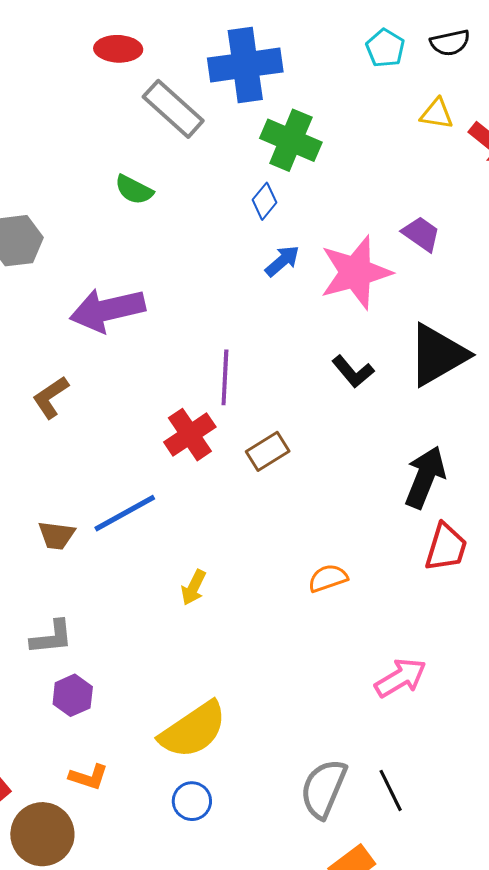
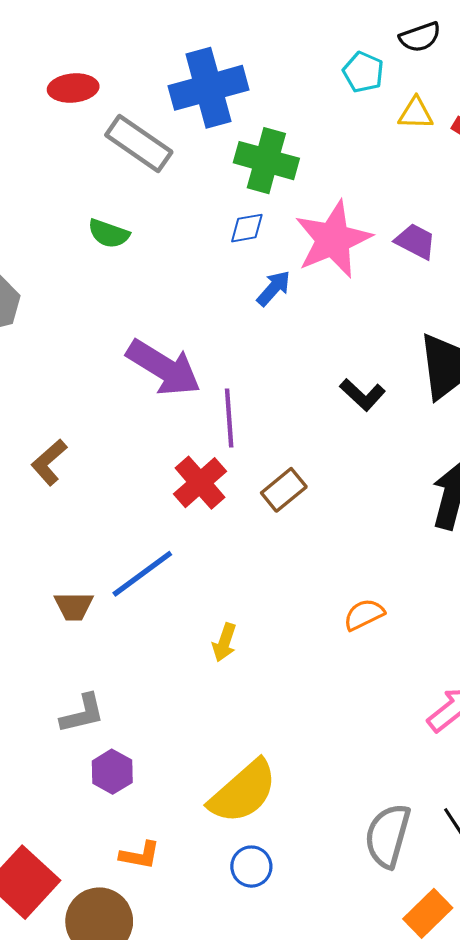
cyan pentagon: (385, 48) -> (363, 72), moved
blue diamond: (264, 201) -> (247, 228), turned 48
pink star: (356, 272) -> (333, 239), moved
purple arrow: (107, 310) -> (164, 368), moved, turned -128

